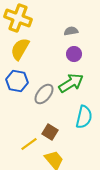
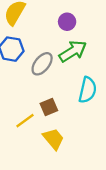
purple circle: (74, 54) -> (67, 22), moved
brown square: (50, 132) -> (49, 107), turned 35

